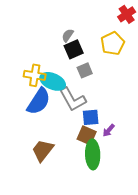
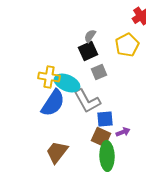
gray semicircle: (68, 35) -> (90, 36), moved
purple arrow: (109, 130) -> (123, 132), turned -152

